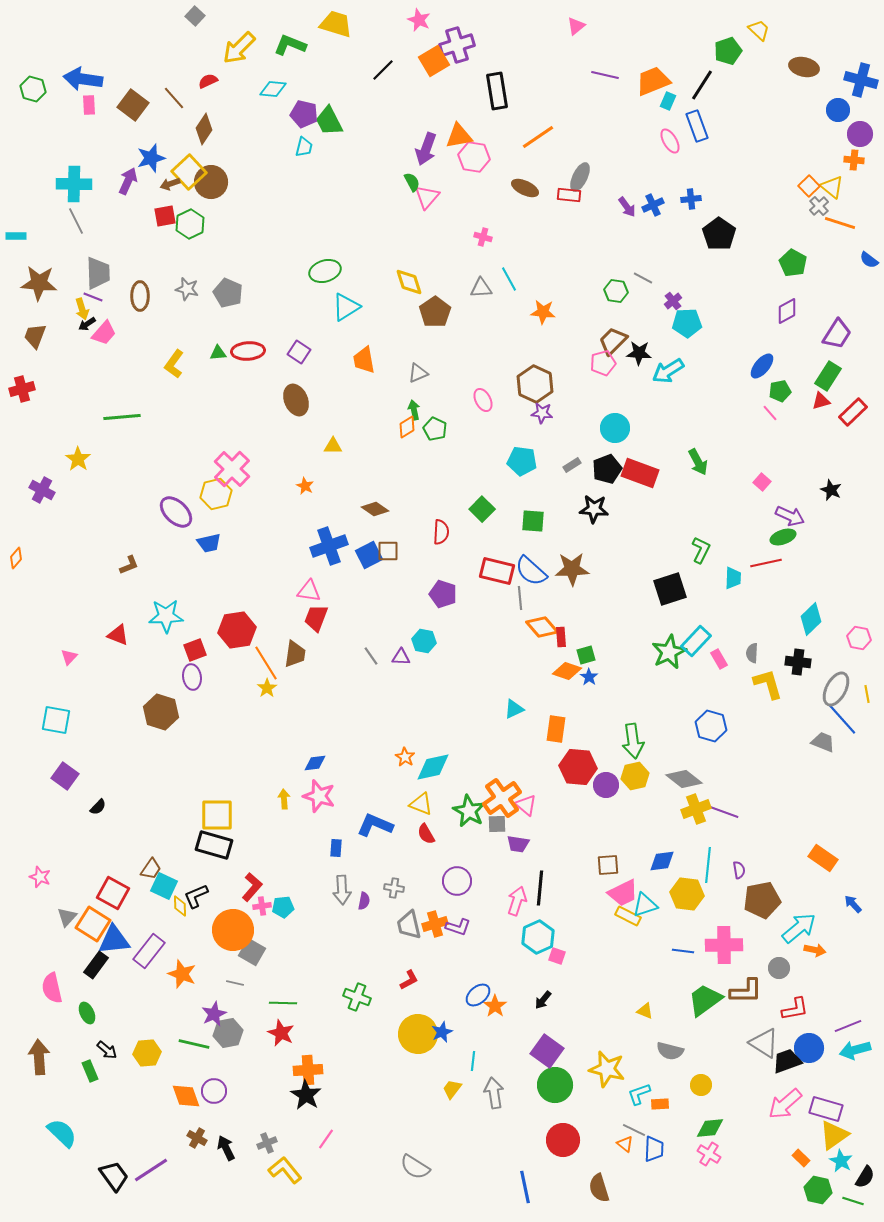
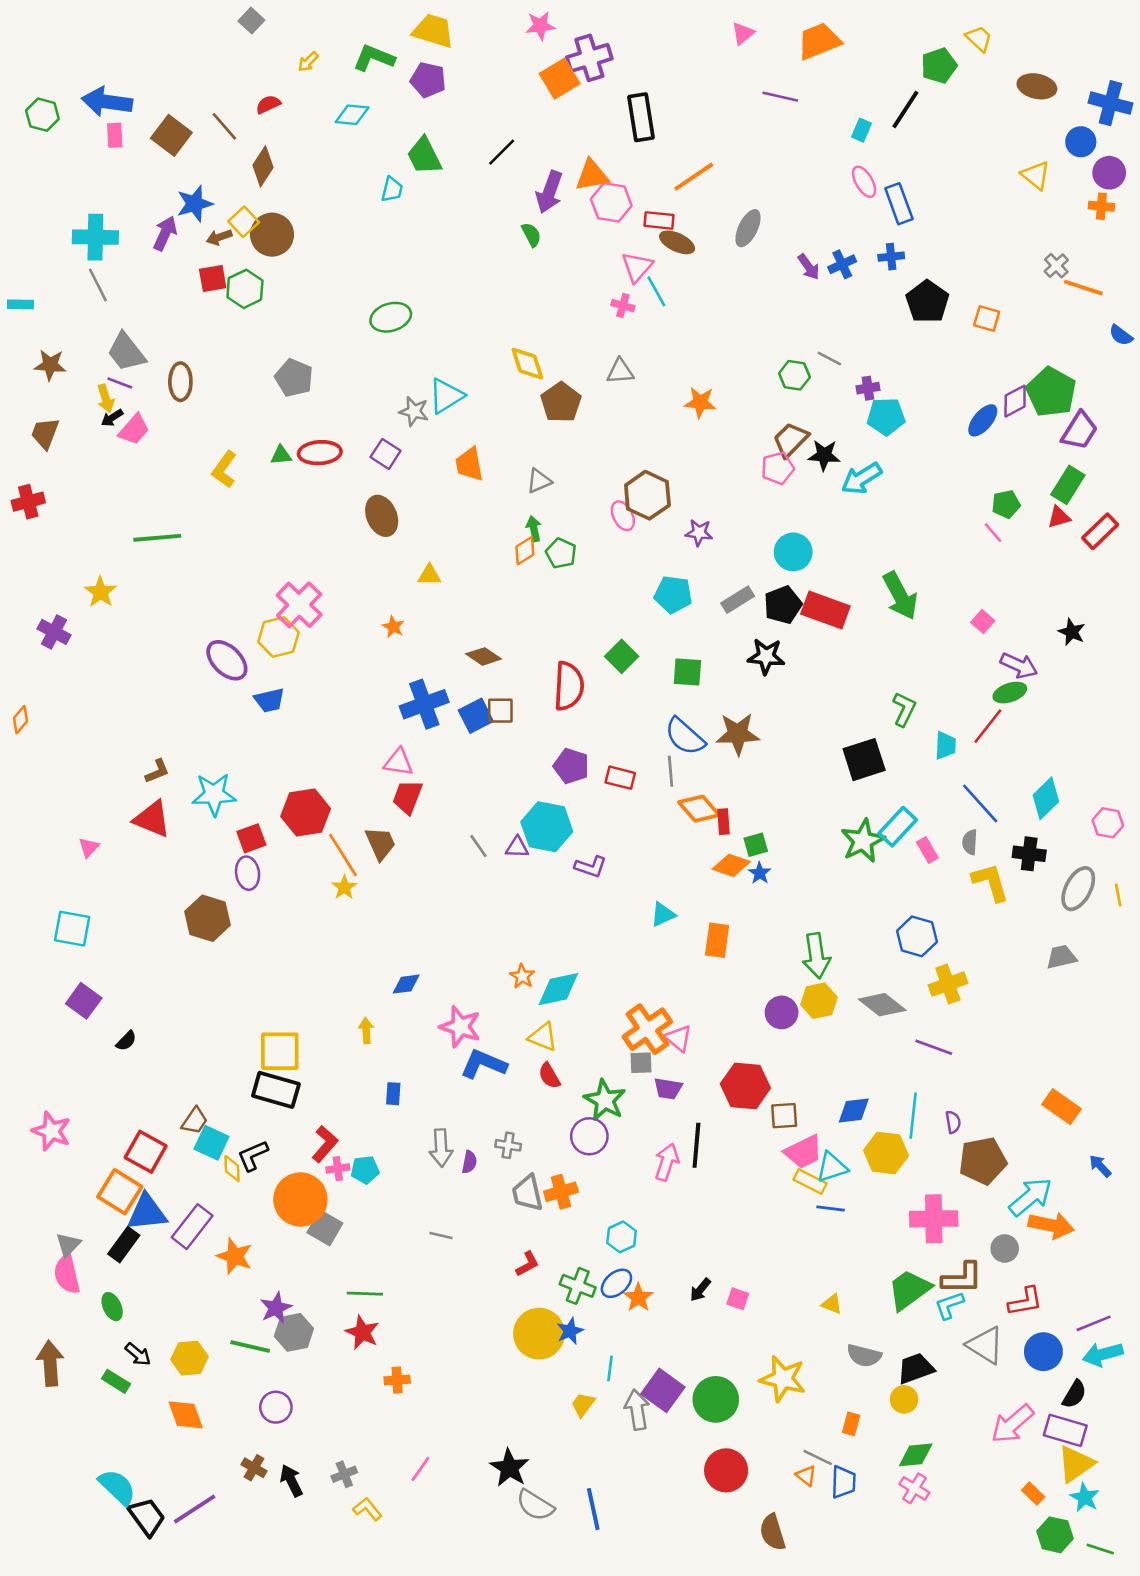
pink star: (419, 20) -> (540, 26), turned -30
yellow arrow: (239, 48) -> (308, 62), size x0.5
black line: (383, 70) -> (502, 152), moved
orange trapezoid: (653, 81) -> (819, 41), moved
purple pentagon: (304, 114) -> (428, 80), moved
blue rectangle: (697, 126) -> (899, 204), moved
yellow square: (189, 172) -> (244, 222), size x0.7
orange square: (809, 186) -> (987, 318), moved, turned -30
yellow triangle: (832, 187) -> (1036, 175), moved
red rectangle: (569, 195) -> (659, 220), moved
pink triangle: (427, 197) -> (637, 267), moved
green pentagon: (793, 263) -> (1051, 392), moved, size x1.4
green ellipse: (325, 271) -> (391, 317), moved
gray trapezoid: (98, 273) -> (126, 352), turned 144
cyan line: (509, 279) -> (656, 291), moved
brown star: (39, 283) -> (50, 365), size x0.7
gray star: (187, 289) -> (414, 411), moved
purple cross: (673, 301) -> (868, 388), turned 30
blue ellipse: (762, 366) -> (983, 420), moved
brown hexagon: (535, 384) -> (647, 495), moved
green arrow: (698, 462) -> (900, 596), size x1.4
gray rectangle: (572, 465) -> (738, 600), size x1.4
red semicircle: (441, 532) -> (569, 686), size x1.5
red line: (766, 563) -> (988, 726), turned -40
brown L-shape: (129, 565) -> (157, 771), moved
red rectangle: (497, 571) -> (620, 778), moved, size x0.7
red triangle: (118, 635) -> (152, 819), size x1.4
cyan hexagon: (424, 641) -> (547, 827), size x1.6
brown trapezoid: (295, 654) -> (380, 843), turned -32
blue line: (842, 719) -> (980, 803), moved
gray trapezoid: (823, 742) -> (1061, 957), turned -35
red hexagon: (578, 767) -> (745, 1086), moved
pink star: (319, 796) -> (460, 1027), moved
yellow cross: (696, 809) -> (948, 984), moved
green star: (469, 811) -> (605, 1100), moved
blue rectangle: (336, 848) -> (393, 1094), moved
pink star: (40, 877) -> (51, 1131), size x1.4
gray triangle: (67, 917) -> (68, 1245), moved
purple L-shape: (458, 927) -> (591, 867), moved
cyan hexagon: (538, 937) -> (622, 1237), moved, size x0.7
orange arrow: (815, 950) -> (1051, 1225), size x1.6
blue line: (683, 951) -> (831, 1209), moved
pink square: (557, 956) -> (738, 1299), moved
gray line: (235, 983) -> (441, 1236), moved
green cross: (357, 997) -> (578, 1286), moved
purple square: (547, 1051) -> (663, 1390), moved
black trapezoid: (787, 1061) -> (916, 1368), moved
orange cross: (308, 1070) -> (397, 1380), size x0.7
green rectangle: (90, 1071) -> (116, 1381), turned -35
cyan L-shape: (639, 1094) -> (949, 1305), moved
black star: (306, 1095) -> (509, 1468), moved
orange diamond: (186, 1096) -> (186, 1415), moved
orange rectangle: (660, 1104) -> (851, 1424), turned -72
cyan semicircle: (62, 1133) -> (117, 1487), moved
yellow L-shape: (285, 1170) -> (367, 1509), size x0.7
black semicircle: (865, 1177) -> (1074, 1394), moved
blue line: (525, 1187) -> (593, 1509), moved

